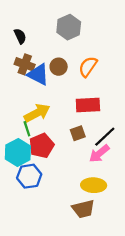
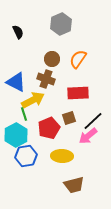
brown cross: (25, 64) -> (46, 79), moved
blue triangle: (38, 75) -> (16, 82), moved
red pentagon: (42, 146) -> (49, 128), moved
yellow ellipse: (94, 185) -> (62, 156), moved

